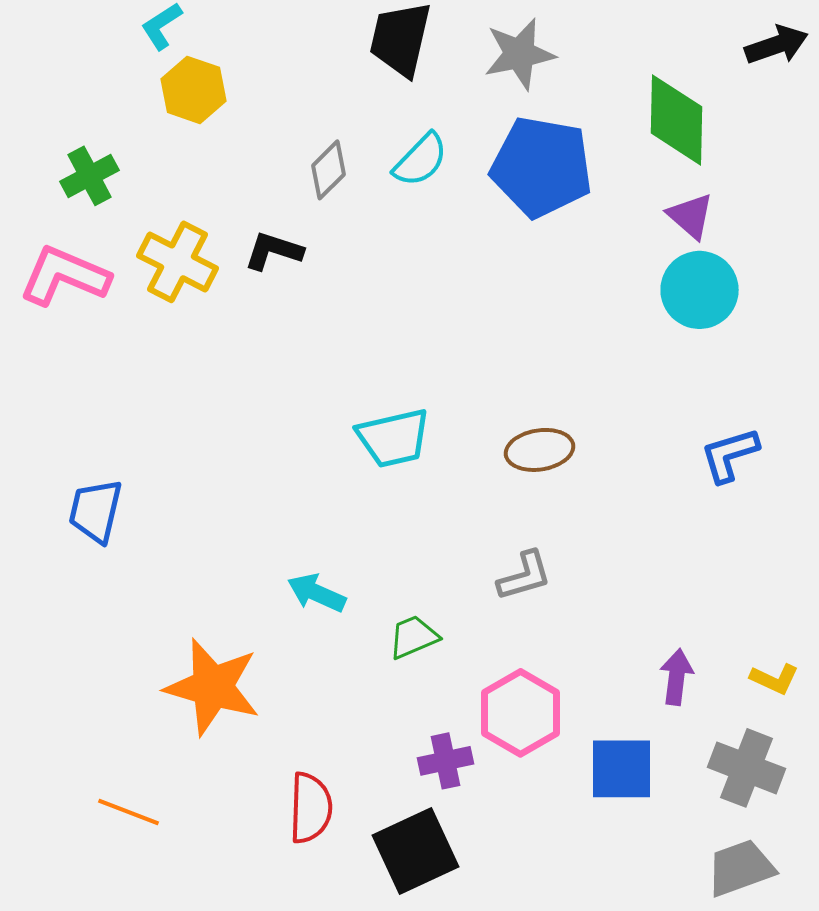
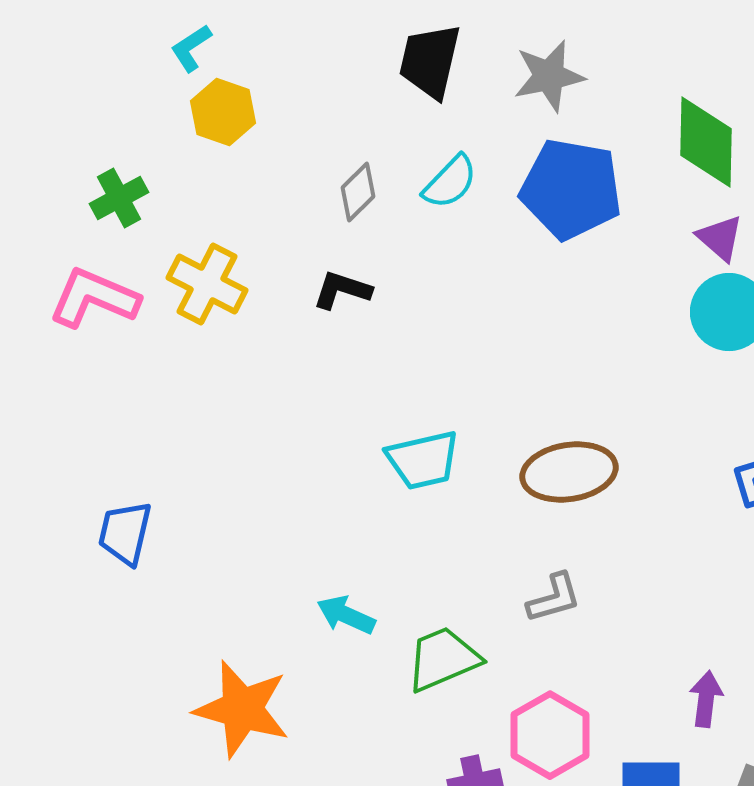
black L-shape: (274, 251) -> (342, 290), moved
brown ellipse: (540, 450) -> (569, 472), size x1.4
green trapezoid: (414, 637) -> (443, 659), size x1.5

